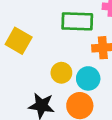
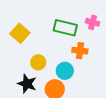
yellow circle: (61, 73) -> (38, 62), moved

